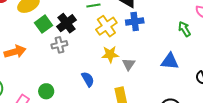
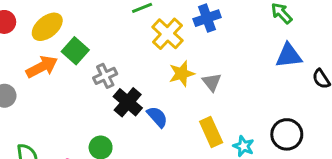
black cross: (67, 23) -> (128, 102), moved
orange arrow: (15, 52) -> (42, 67), moved
blue triangle: (170, 61) -> (289, 56), moved

